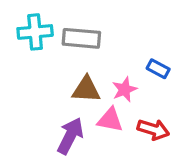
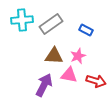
gray rectangle: (81, 38) -> (51, 24), turned -40
blue rectangle: (158, 69) -> (86, 30), moved

